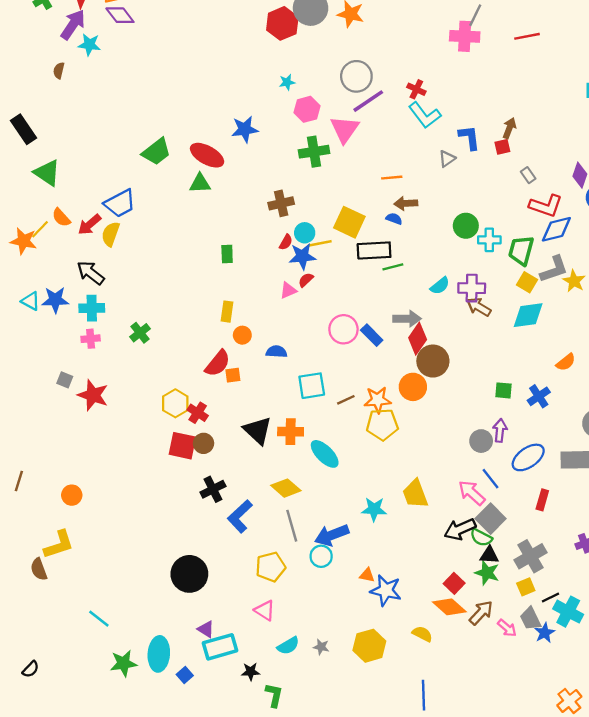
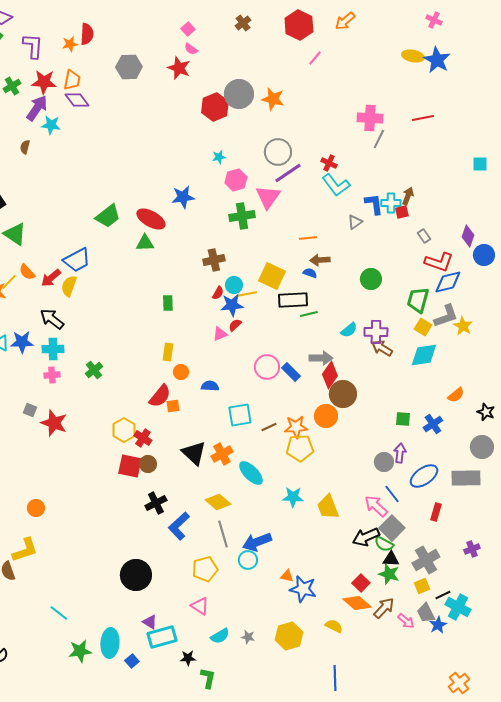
gray line: (475, 15) -> (379, 139), moved
cyan cross: (489, 240) -> (391, 203), moved
orange cross: (291, 432) -> (222, 454), turned -30
cyan star: (374, 509) -> (293, 497), moved

